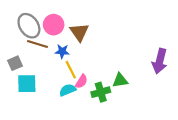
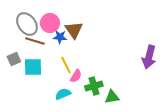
blue star: (62, 51) -> (60, 37), moved
green triangle: (120, 80) -> (112, 97), moved
cyan square: (27, 84) -> (33, 67), moved
cyan semicircle: (68, 90) -> (63, 94), moved

